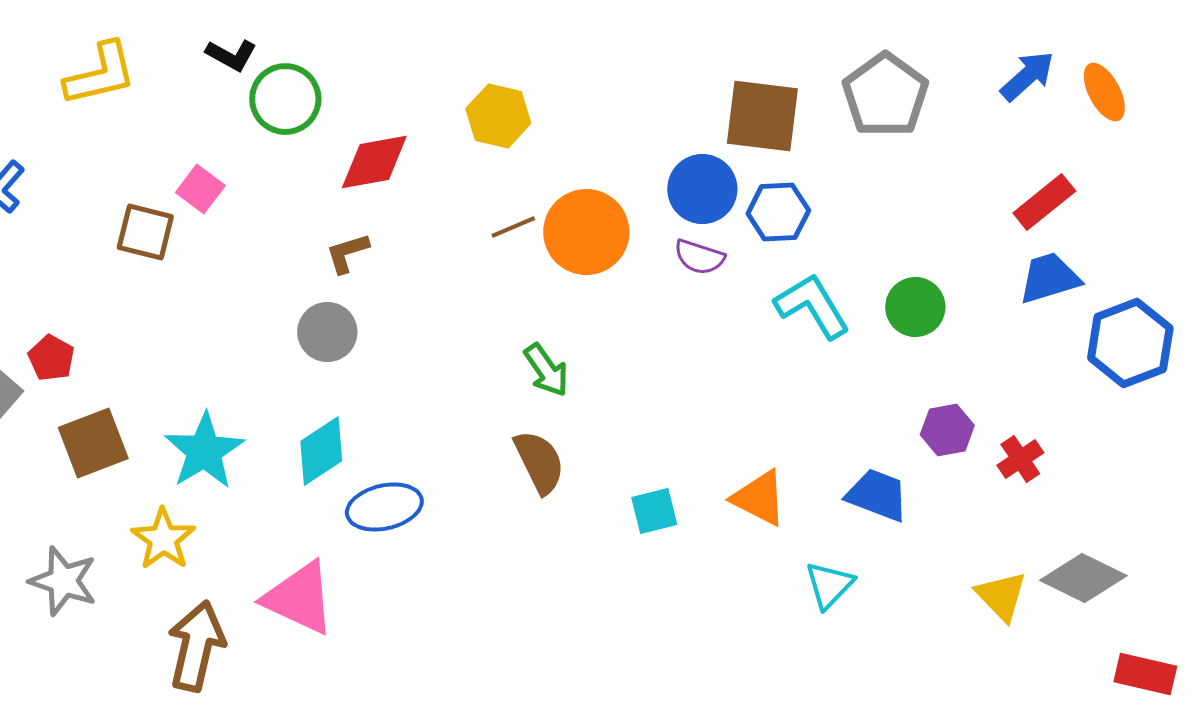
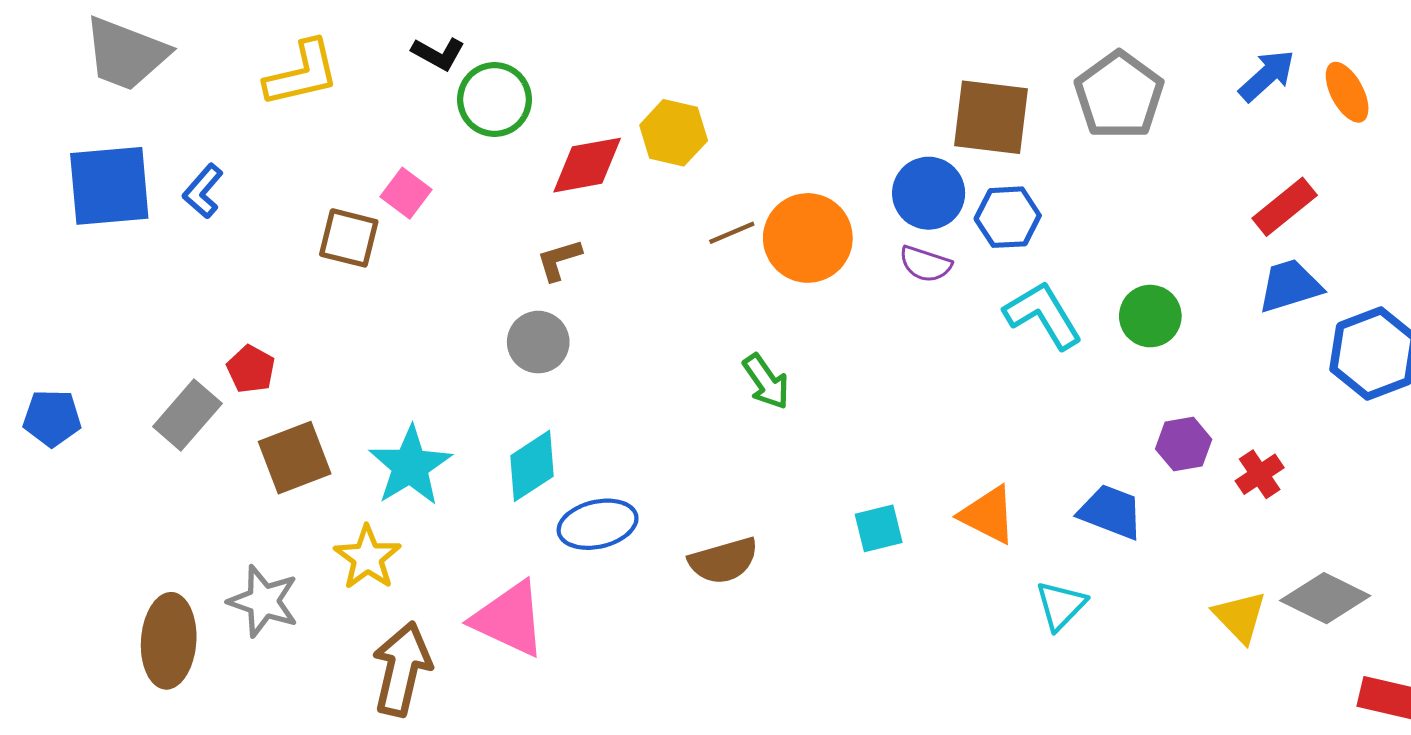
yellow hexagon: (498, 116) -> (674, 133), moved
brown semicircle: (539, 462) -> (723, 561), moved, turned 100

